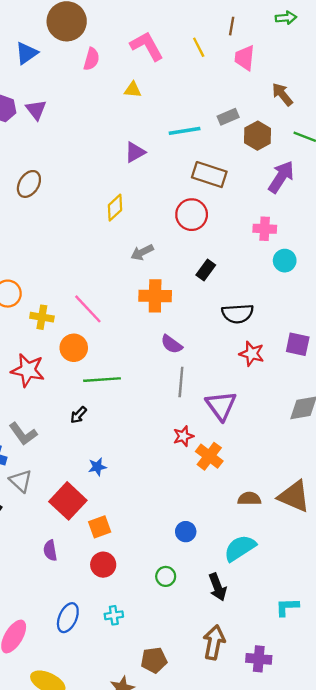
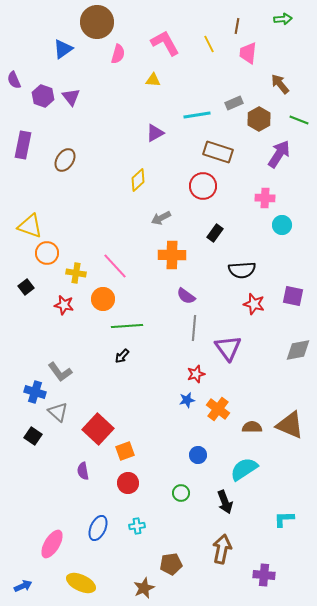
red star: (28, 370) -> (64, 305), moved, size x0.7
black arrow: (78, 415) -> (122, 356), moved
orange cross: (209, 456) -> (218, 409), moved
blue star: (97, 467) -> (187, 400), moved
purple cross: (259, 659) -> (264, 575), moved

